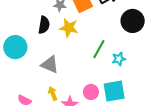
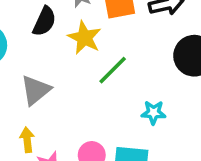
green line: (99, 49) -> (113, 70), moved
gray triangle: (50, 65) -> (36, 90), turned 42

